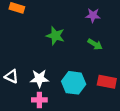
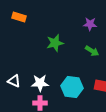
green star: (55, 36) -> (55, 43), turned -30

